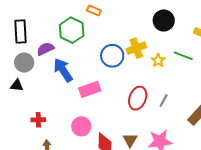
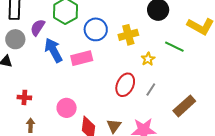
purple semicircle: (45, 49) -> (38, 27), turned -36
blue circle: (112, 56) -> (96, 29), moved
yellow star: (158, 60) -> (148, 59), moved
pink rectangle: (90, 89) -> (82, 58), moved

